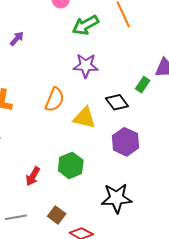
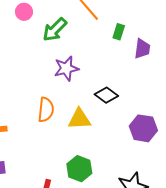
green rectangle: (143, 85) -> (119, 32), moved
purple hexagon: (125, 142) -> (143, 128), moved

